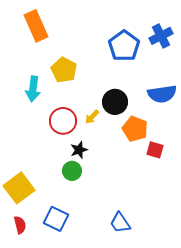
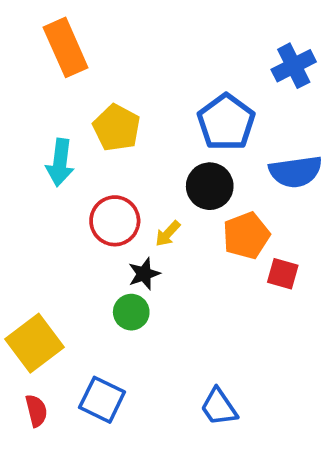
blue pentagon: (124, 46) -> (226, 122), moved
yellow arrow: (92, 117) -> (168, 234), moved
orange pentagon: (135, 129) -> (246, 235), turned 30

